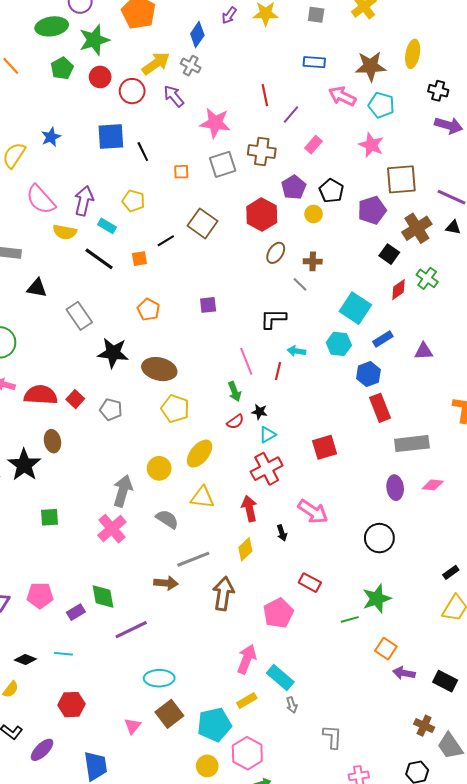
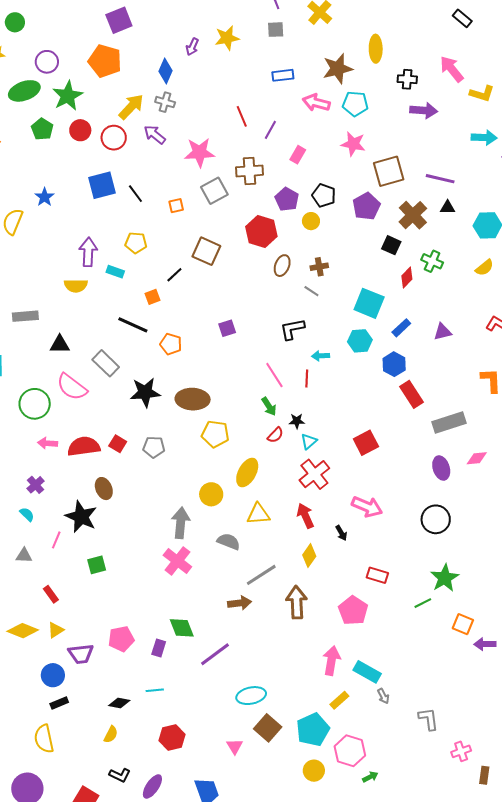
pink semicircle: (41, 200) -> (72, 387), moved
black line: (99, 259) -> (133, 325), moved
green square: (50, 517) -> (97, 565), moved
purple rectangle: (76, 612) -> (159, 648), turned -30

